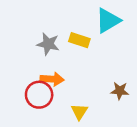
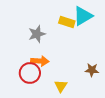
yellow rectangle: (79, 40) -> (67, 22), moved
gray star: (48, 44) -> (37, 34), turned -30

